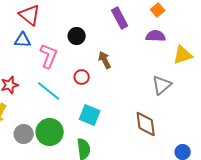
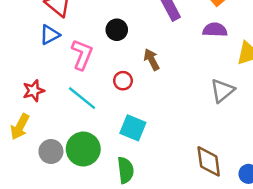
blue triangle: (23, 40) -> (50, 35), turned -30
brown diamond: (146, 124) -> (209, 161), moved

